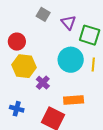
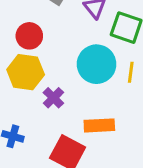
red circle: (17, 42) -> (29, 36), moved

